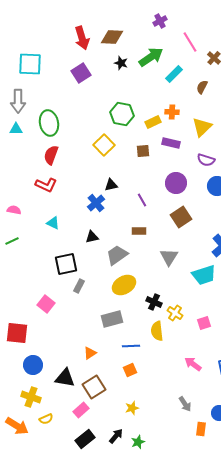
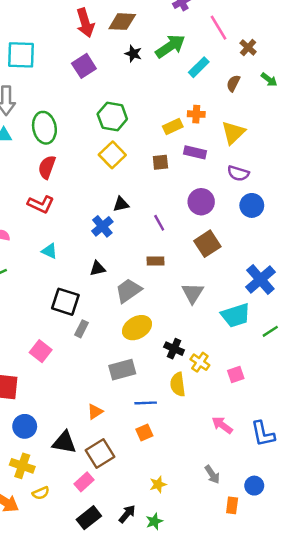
green hexagon: (122, 114) -> (112, 117), moved
black square: (66, 264) -> (65, 302), turned 30
yellow star: (132, 408) -> (158, 484), moved

